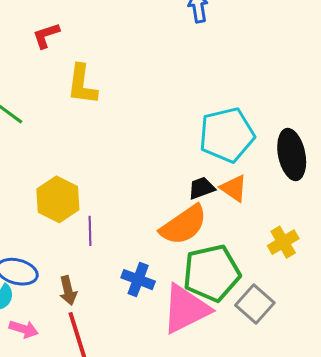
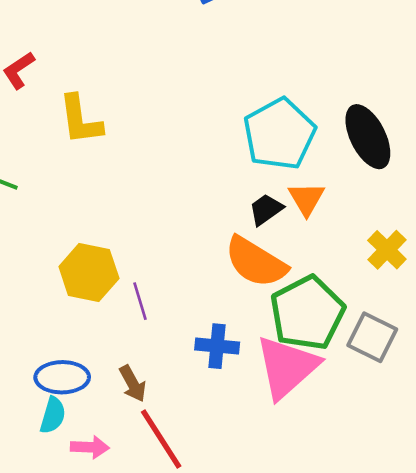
orange triangle: (234, 188) -> (307, 199), turned 40
orange semicircle: (184, 225) -> (256, 262), turned 81

